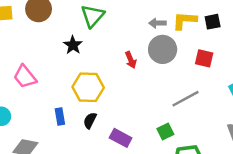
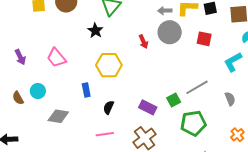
gray line: (185, 99) -> (197, 87), moved
black semicircle: (90, 120) -> (109, 107), moved
purple rectangle: (121, 138) -> (148, 107), moved

